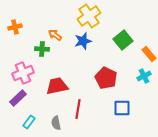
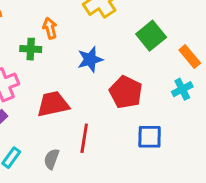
orange arrow: (55, 35) -> (50, 28), turned 40
blue star: (83, 41) -> (90, 59), moved
gray semicircle: (56, 123) -> (51, 159), turned 32

